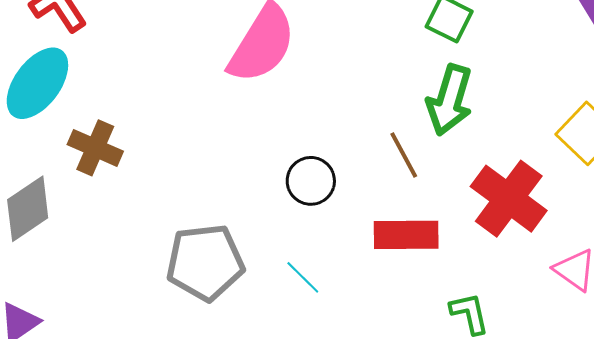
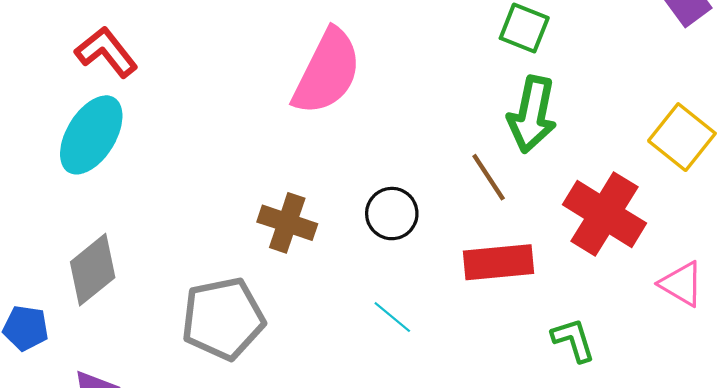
brown cross: (95, 148) -> (287, 223), moved
gray pentagon: (205, 262) -> (223, 319), moved

